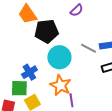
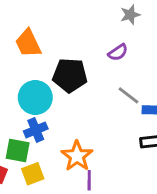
orange trapezoid: (28, 14) -> (28, 43), moved
gray line: (89, 48) -> (128, 95), moved
cyan circle: (59, 57) -> (35, 97), moved

